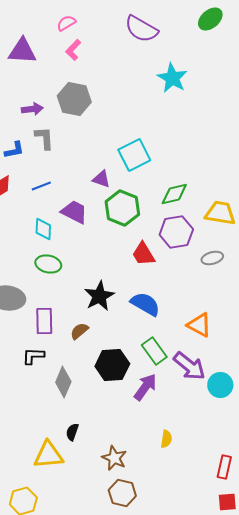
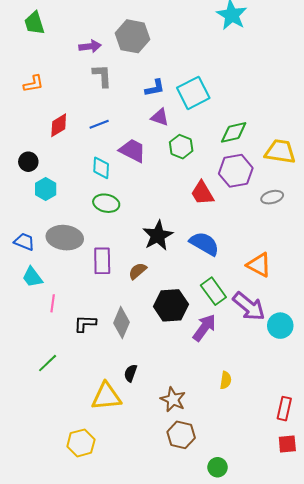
blue L-shape: (14, 150) -> (155, 88), moved
green hexagon: (122, 208) -> (181, 147), size x0.7
black L-shape: (33, 356) -> (85, 324), moved

